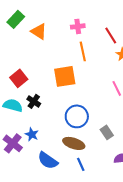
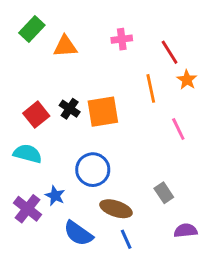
orange triangle: (39, 31) -> (65, 46), turned -36
orange line: (83, 51) -> (151, 88), moved
black cross: (34, 101) -> (70, 109), moved
blue circle: (77, 116) -> (93, 170), moved

